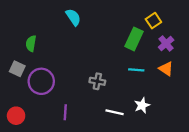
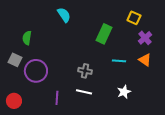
yellow square: (153, 21) -> (134, 18), turned -32
green rectangle: (134, 39) -> (104, 34), moved
white line: (115, 112) -> (84, 92), moved

